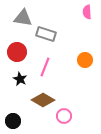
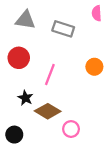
gray rectangle: (46, 34) -> (63, 29), moved
black star: (20, 79) -> (25, 98), moved

